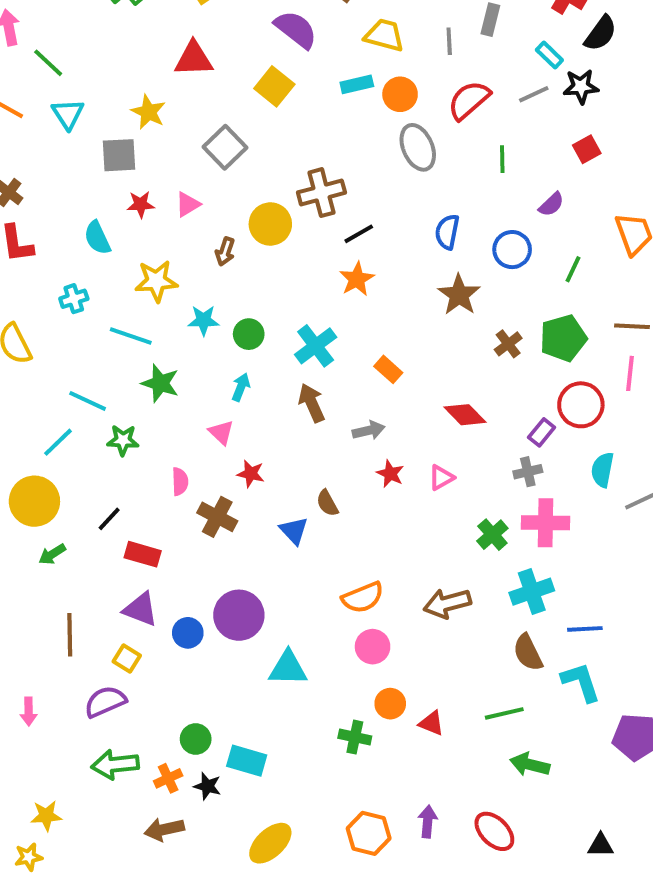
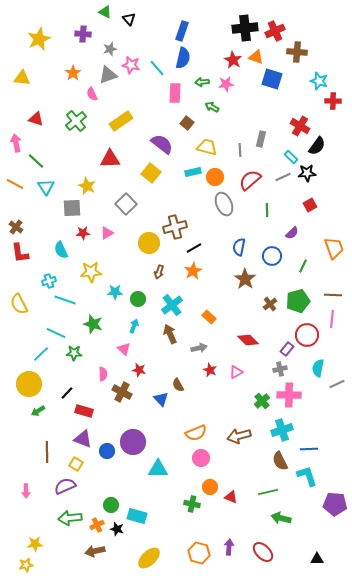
brown arrow: (225, 252) -> (159, 272), moved
cyan line: (131, 336) -> (65, 300), moved

